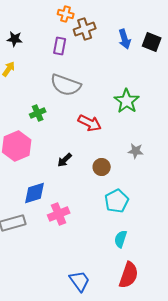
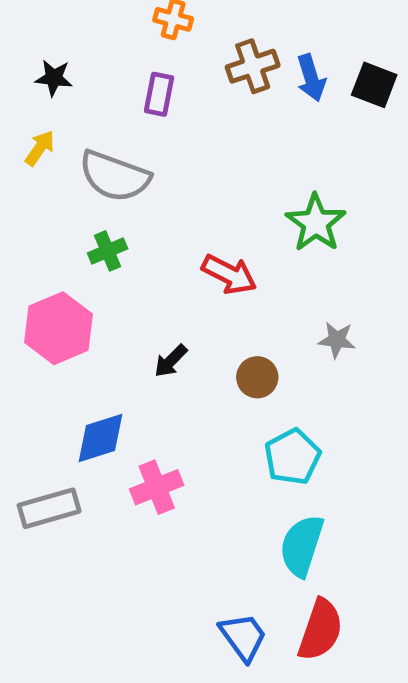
brown cross: (85, 29) -> (253, 66), moved
gray semicircle: (66, 85) -> (115, 176), moved
cyan semicircle: (121, 239) -> (302, 546), size x1.5
blue trapezoid: (80, 281) -> (243, 637), moved

